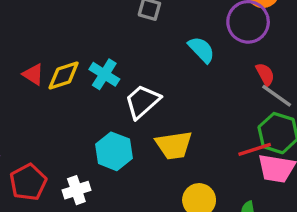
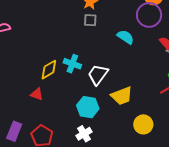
red triangle: (33, 74) -> (37, 94), moved
white cross: (76, 190) -> (84, 134), moved

